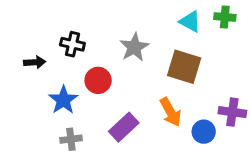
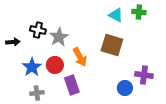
gray star: (134, 47) -> (59, 37), moved
red circle: (98, 80) -> (55, 65), moved
orange arrow: (170, 112) -> (80, 57), moved
purple rectangle: (124, 127) -> (72, 85), turned -66

